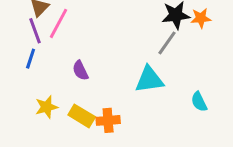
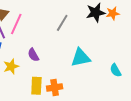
gray line: (167, 43) -> (62, 23), moved
yellow star: (47, 107) -> (11, 66), moved
yellow rectangle: (82, 116) -> (36, 86), turned 66

